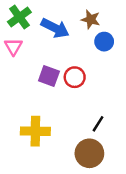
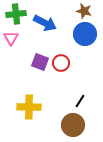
green cross: (19, 17) -> (16, 14), turned 30
brown star: (91, 19) -> (84, 11), moved
blue circle: (104, 42) -> (85, 34), size x1.5

